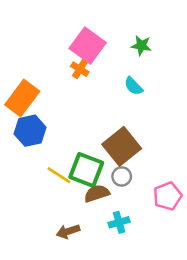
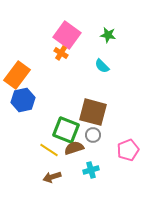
brown square: (122, 146) -> (93, 112), turned -36
yellow line: (59, 175) -> (49, 150), moved

